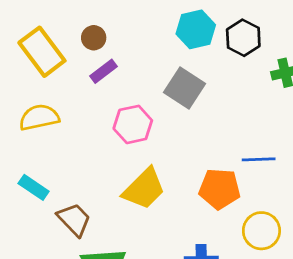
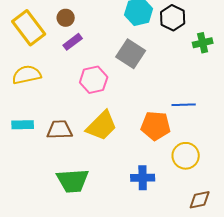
cyan rectangle: (34, 187) -> (23, 125), turned -35
brown trapezoid: (74, 220) -> (60, 130), moved, turned -48

